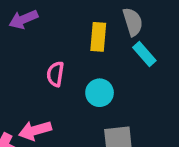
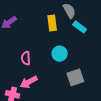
pink semicircle: (55, 74) -> (26, 58), moved

